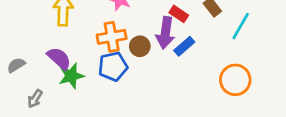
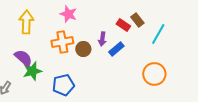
red rectangle: (179, 14) -> (123, 25), moved
purple arrow: (165, 33) -> (102, 39), size x0.6
blue pentagon: (113, 66) -> (63, 85), moved

